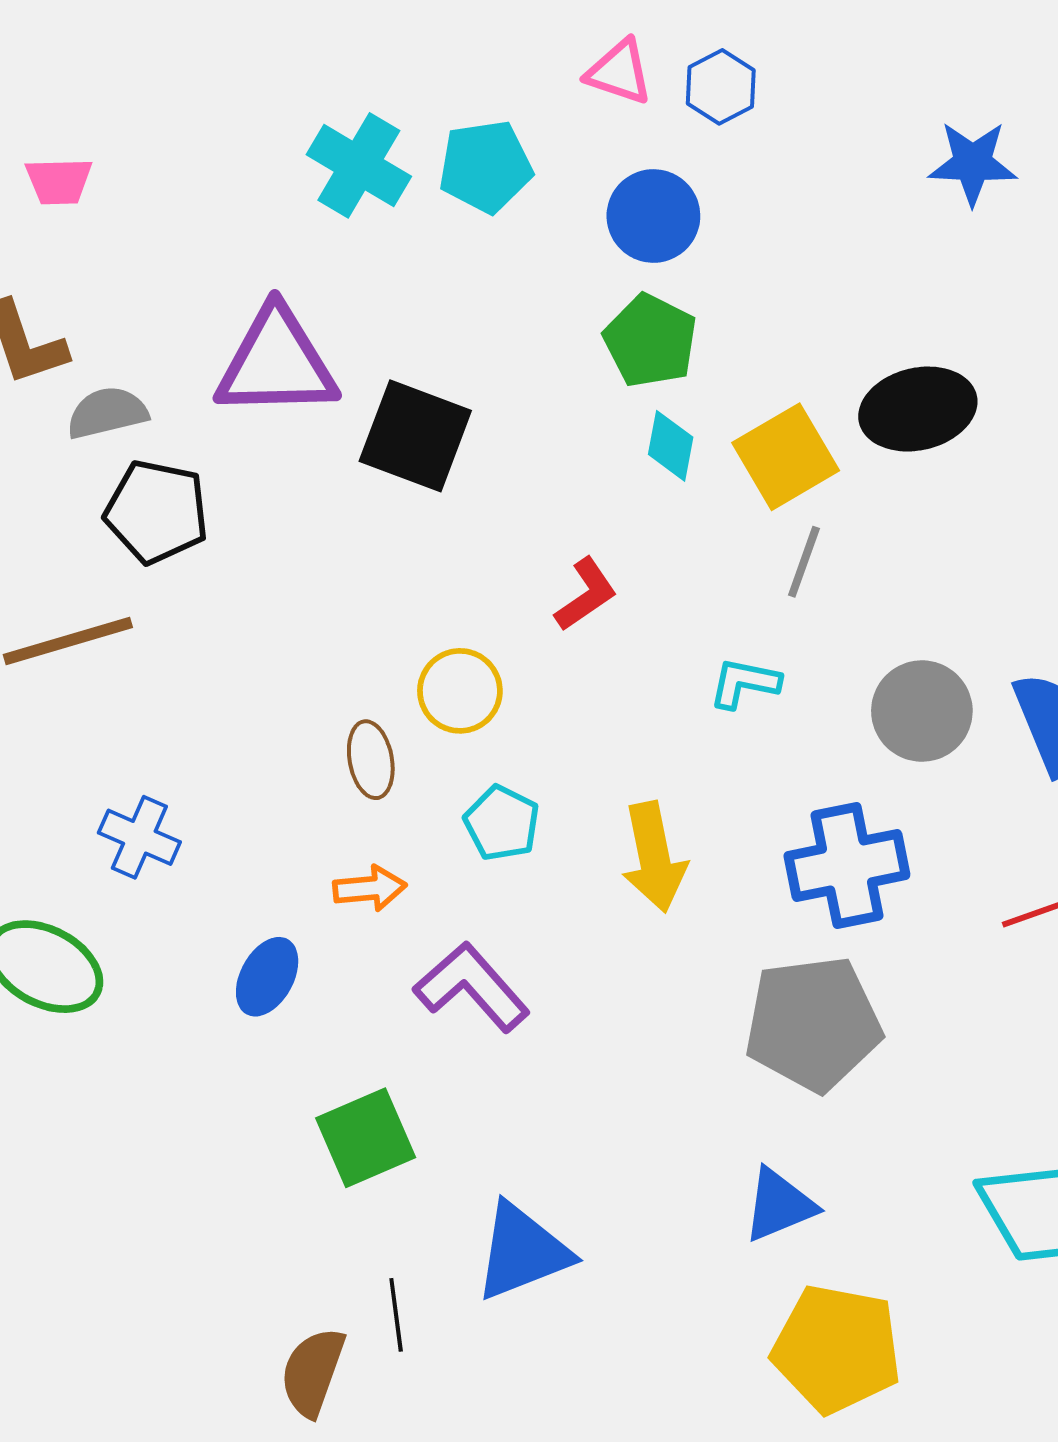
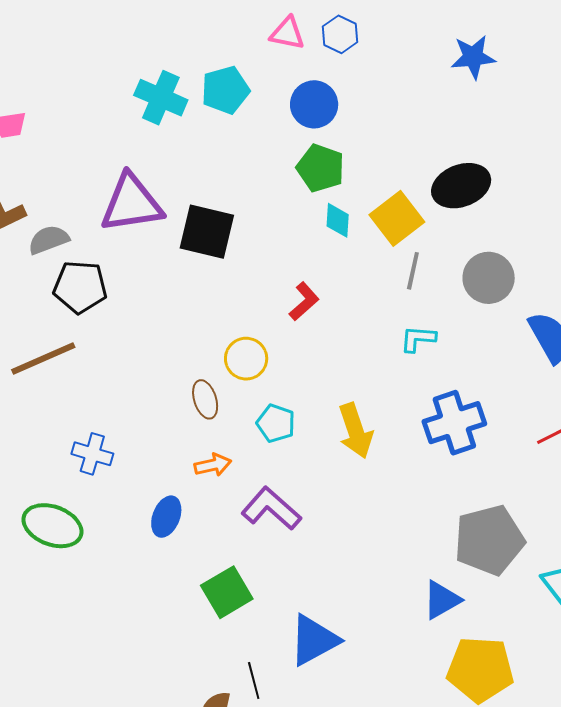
cyan L-shape: (744, 683) -> (418, 339), moved
gray circle: (922, 711) -> (489, 278), moved
gray pentagon: (813, 1024) -> (489, 540), moved

